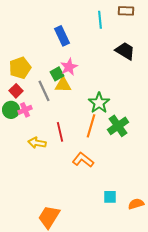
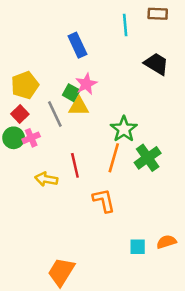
green square: (57, 74) -> (71, 93), turned -32
orange L-shape: (83, 160) -> (104, 200), turned 40
orange semicircle: (136, 204) -> (166, 242), moved

